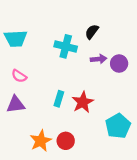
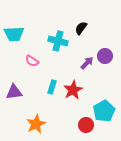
purple arrow: (99, 59) -> (87, 63), moved, turned -40
pink semicircle: (19, 76) -> (32, 61), moved
red circle: (66, 141) -> (86, 125), moved

